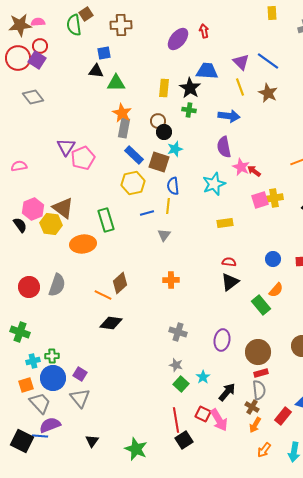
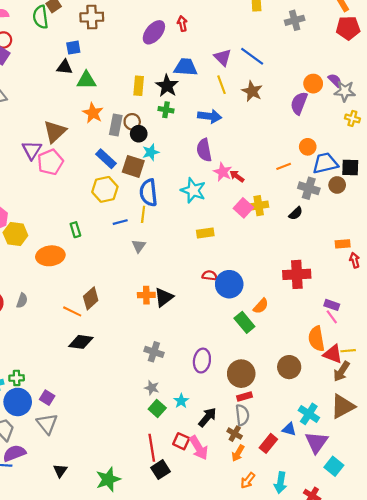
gray rectangle: (124, 128) -> (116, 125), moved
cyan star: (214, 184) -> (193, 190), turned -30
blue semicircle: (173, 186) -> (149, 193), size x1.4
pink square: (260, 200) -> (243, 208), turned -30
brown triangle: (63, 208) -> (55, 132), moved, turned 40
green rectangle: (106, 220) -> (75, 230), size x0.6
blue circle: (273, 259) -> (229, 284), moved, size x1.6
black triangle: (230, 282) -> (164, 297), moved
gray semicircle: (57, 285) -> (22, 301), size x0.6
green star: (136, 449) -> (108, 479), turned 30

